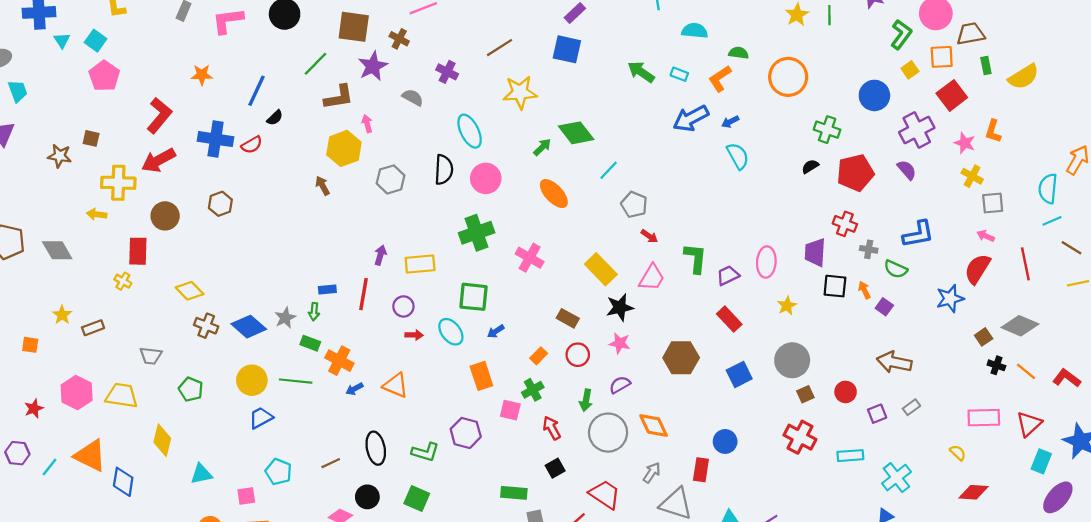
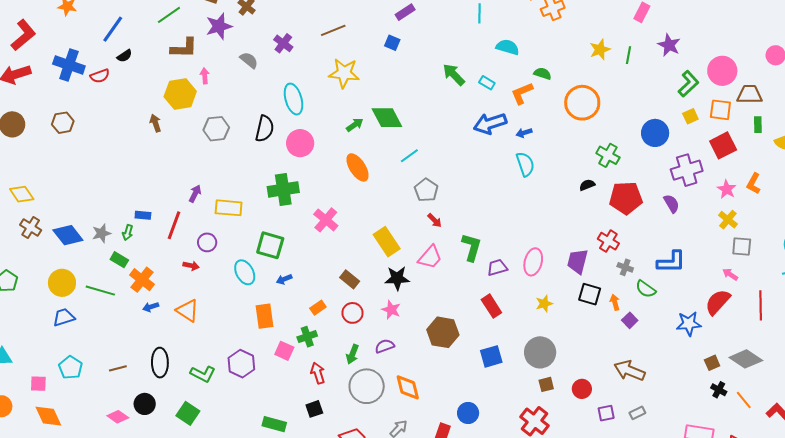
blue square: (567, 49) -> (392, 43), size x0.6
red arrow: (414, 335) -> (191, 266), moved

